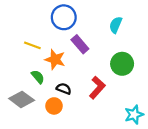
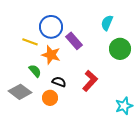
blue circle: (64, 17) -> (51, 27), moved
green circle: (122, 64) -> (120, 49), moved

